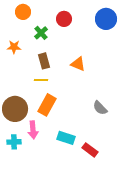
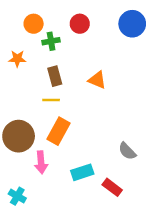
orange circle: (23, 12) -> (34, 24), moved
green cross: (41, 33) -> (51, 41), turned 32
gray semicircle: (100, 108) -> (127, 151), moved
cyan rectangle: (66, 138) -> (82, 172), turned -36
cyan cross: (14, 142) -> (17, 196), moved, turned 32

